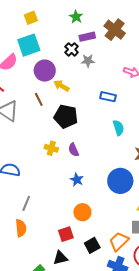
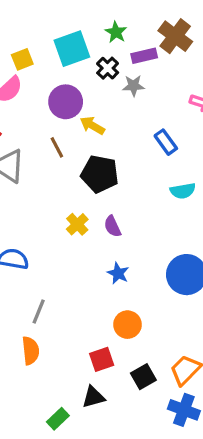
green star: (76, 17) -> (116, 32), moved
yellow square: (31, 18) -> (22, 59), moved
purple rectangle: (87, 37) -> (144, 56), moved
cyan square: (29, 45) -> (72, 49), moved
blue rectangle: (108, 97) -> (166, 142), turned 42
cyan semicircle: (118, 128) -> (183, 191), turned 98
yellow cross: (51, 148) -> (77, 224), turned 32

